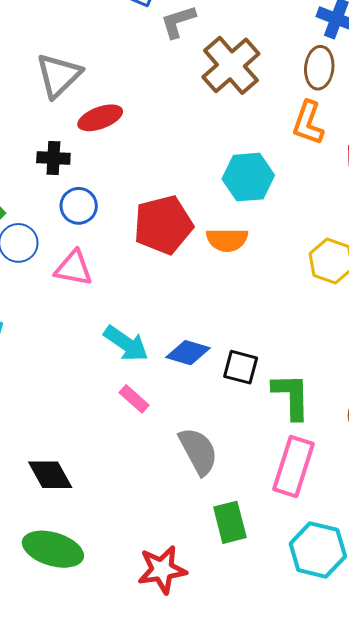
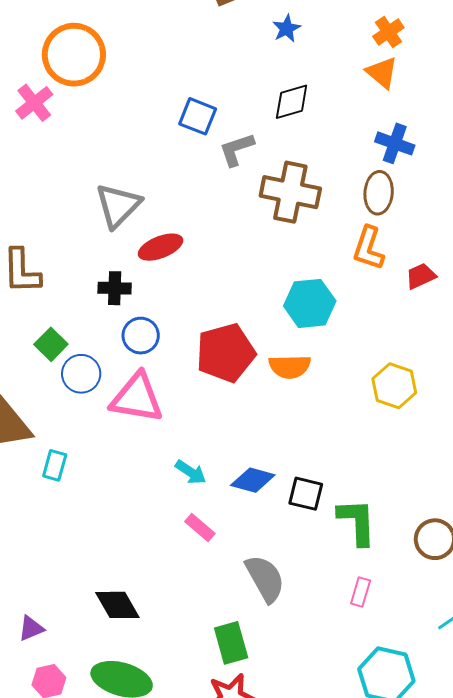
brown cross: (231, 65) -> (290, 192), turned -36
pink triangle: (74, 268) -> (137, 398), size x1.4
cyan arrow: (126, 343) -> (191, 472), size x0.7
pink rectangle: (294, 467) -> (361, 592), size x0.5
green rectangle: (230, 522) -> (231, 643), moved

